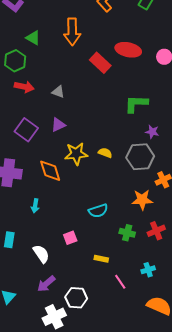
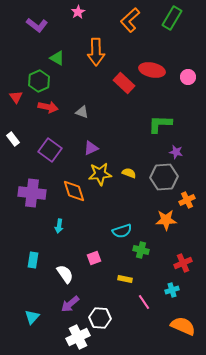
purple triangle: (58, 125) -> (91, 148), moved
red cross: (156, 231) -> (183, 263), moved
green cross: (127, 233) -> (141, 250), moved

